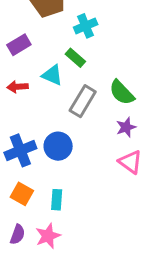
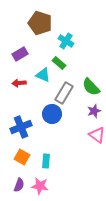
cyan cross: (86, 26) -> (66, 41), turned -35
blue circle: (58, 146) -> (52, 114), moved
pink star: (48, 236) -> (40, 186), turned 30

